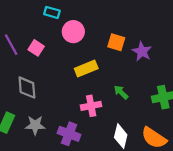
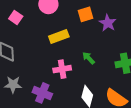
orange square: (116, 42) -> (85, 14), turned -35

